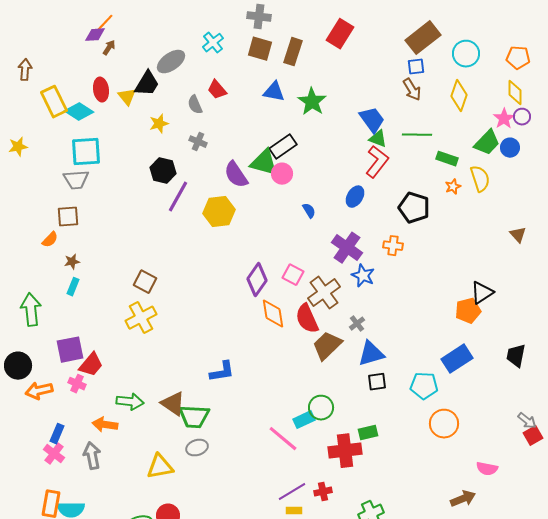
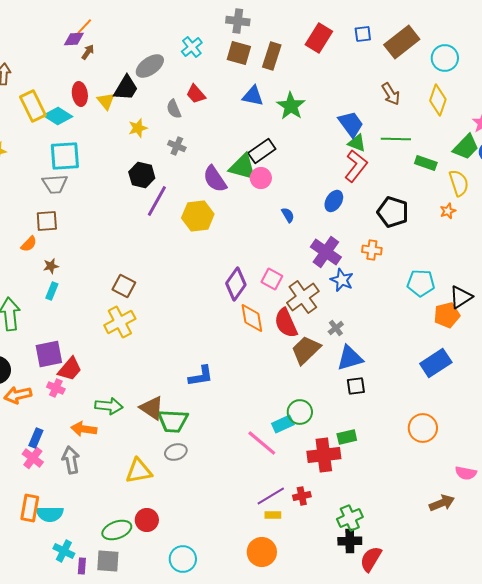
blue square: (416, 67) -> (363, 34), moved
orange star: (453, 187) -> (448, 211), moved
cyan pentagon: (424, 386) -> (421, 283), moved

